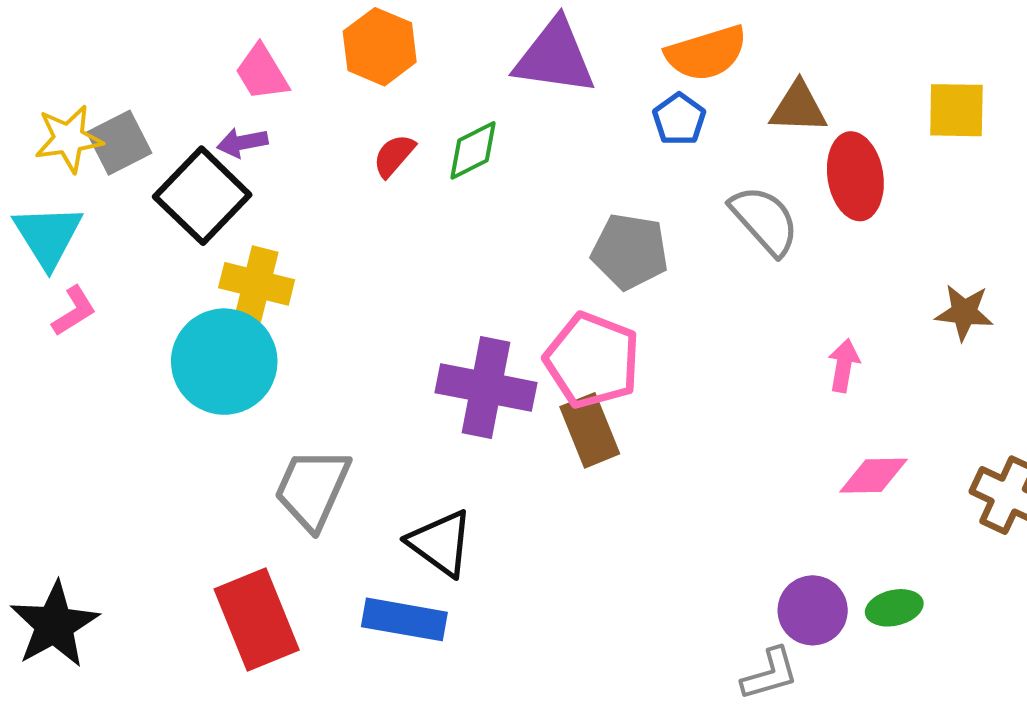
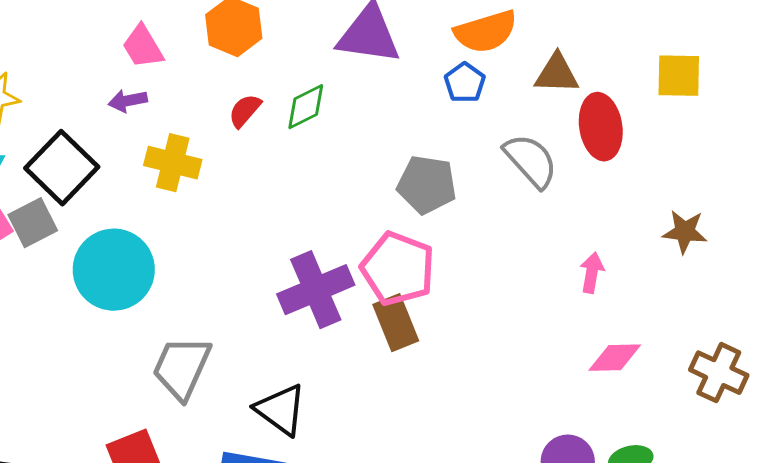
gray square: (119, 143) -> (33, 223), moved
black square: (202, 196) -> (62, 168), moved
yellow cross: (257, 284) -> (173, 163), moved
purple cross: (486, 388) -> (316, 290), turned -34

